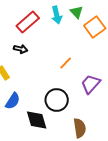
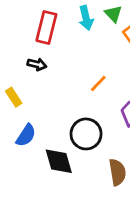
red rectangle: (28, 22) -> (46, 27), turned -35

